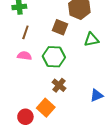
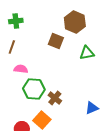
brown line: (25, 32) -> (12, 47), moved
green hexagon: (54, 57) -> (34, 89), moved

